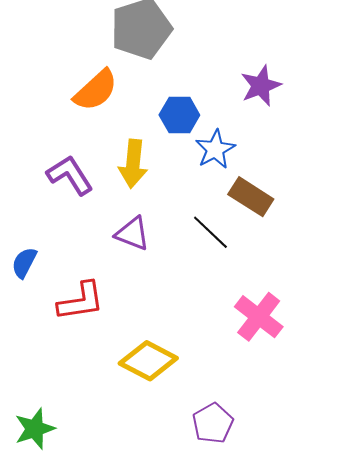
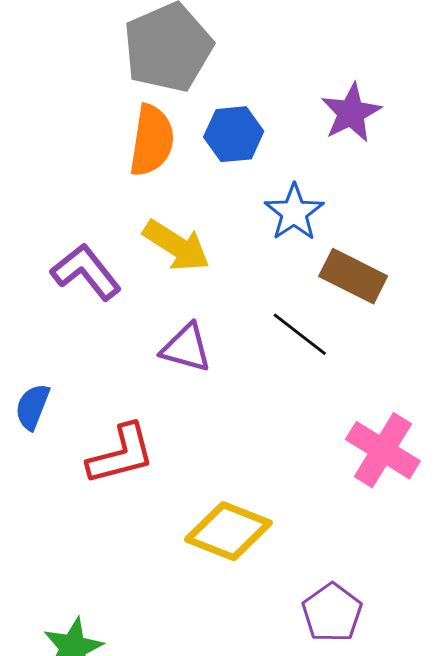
orange semicircle: (96, 90) -> (152, 140), moved, turned -33
blue hexagon: (179, 115) -> (234, 134), moved
yellow arrow: (133, 164) -> (176, 246), turned -57

